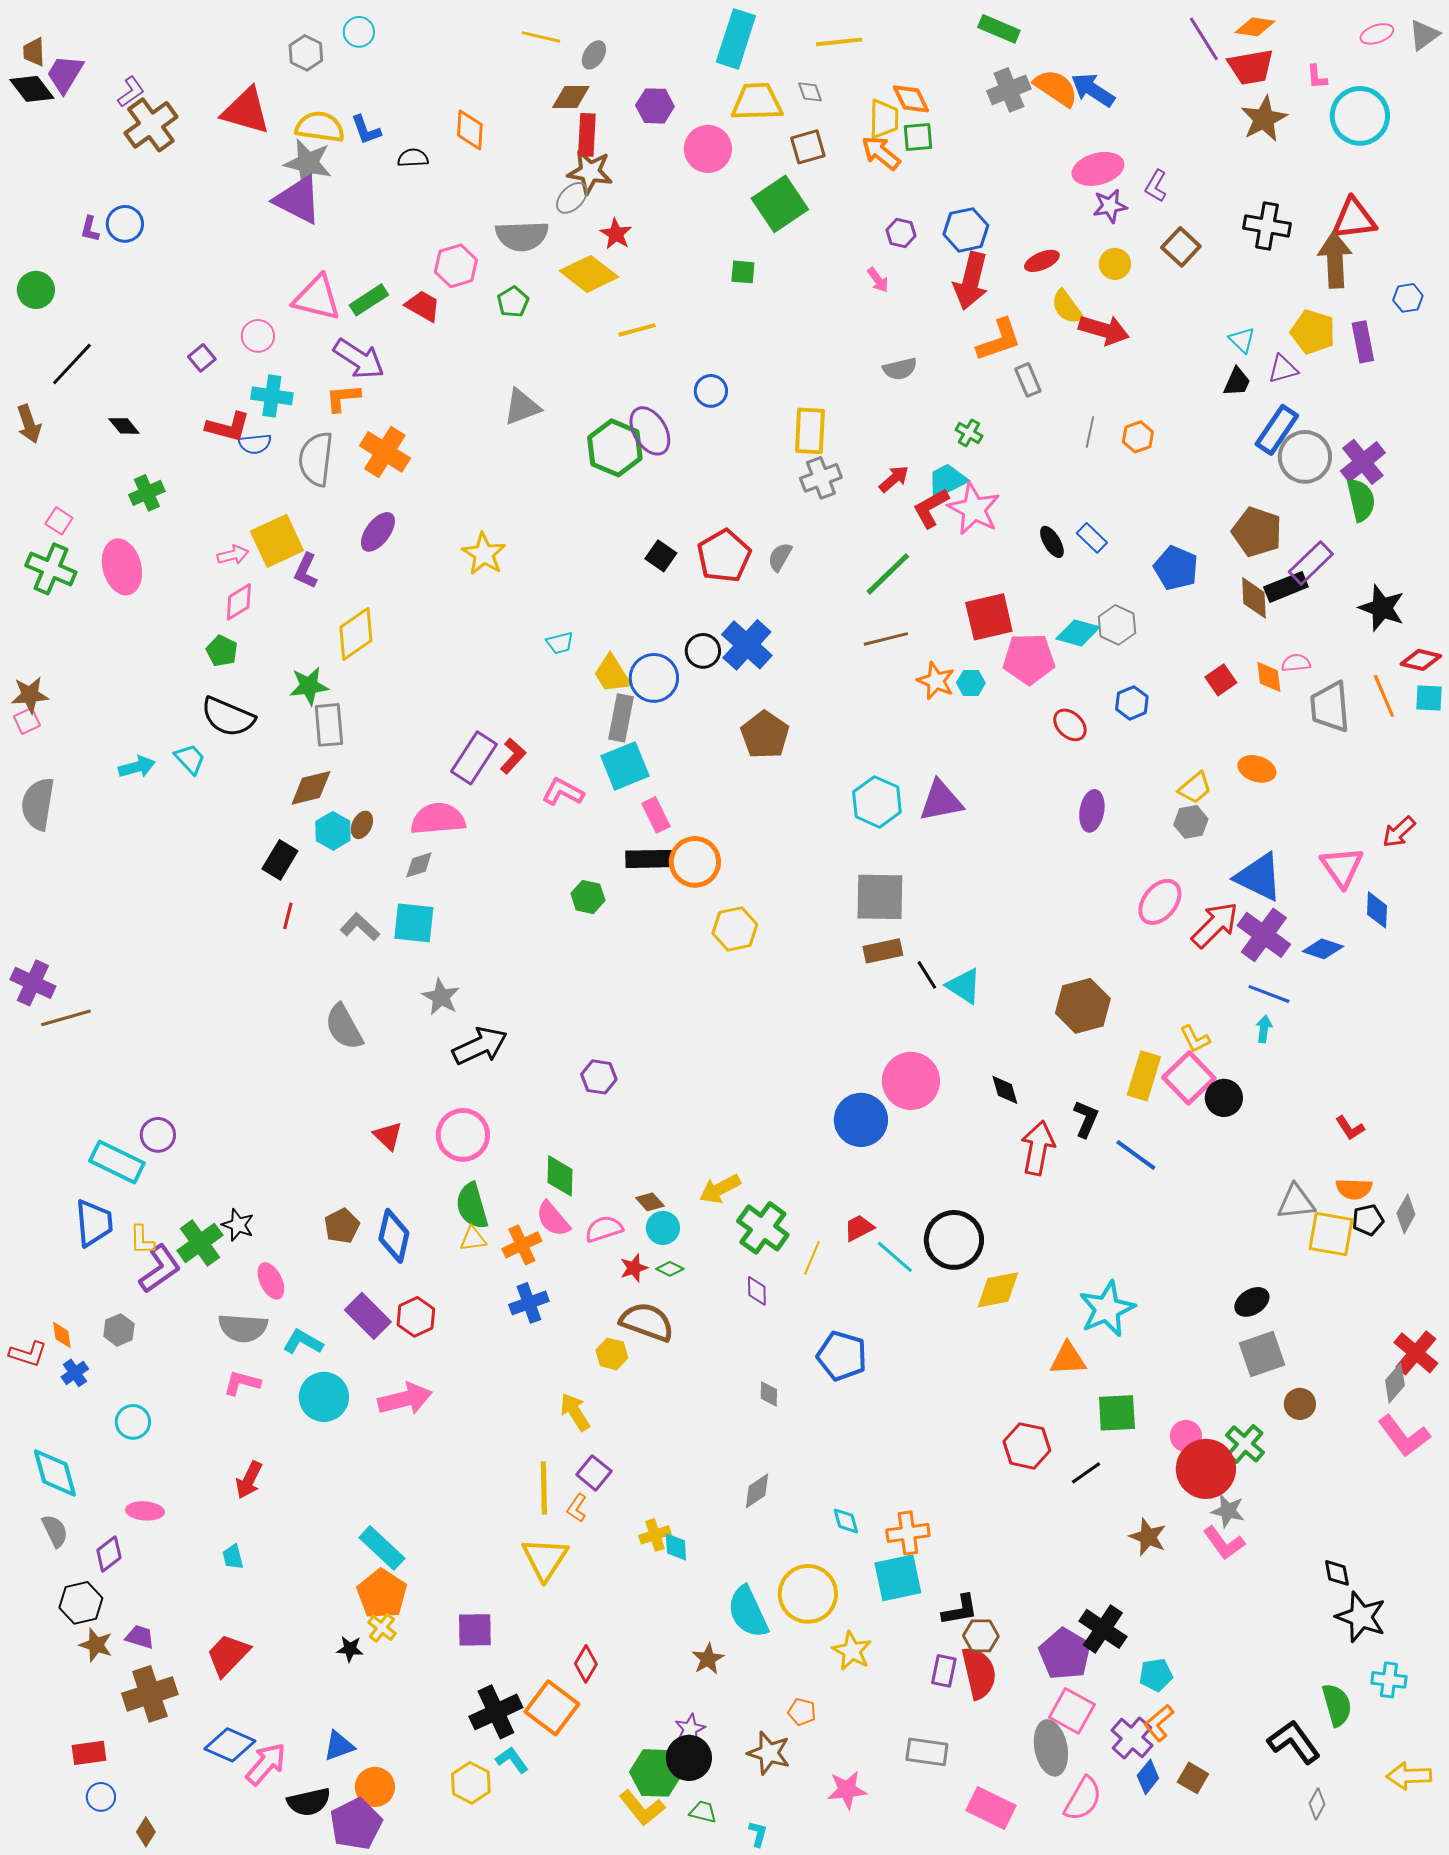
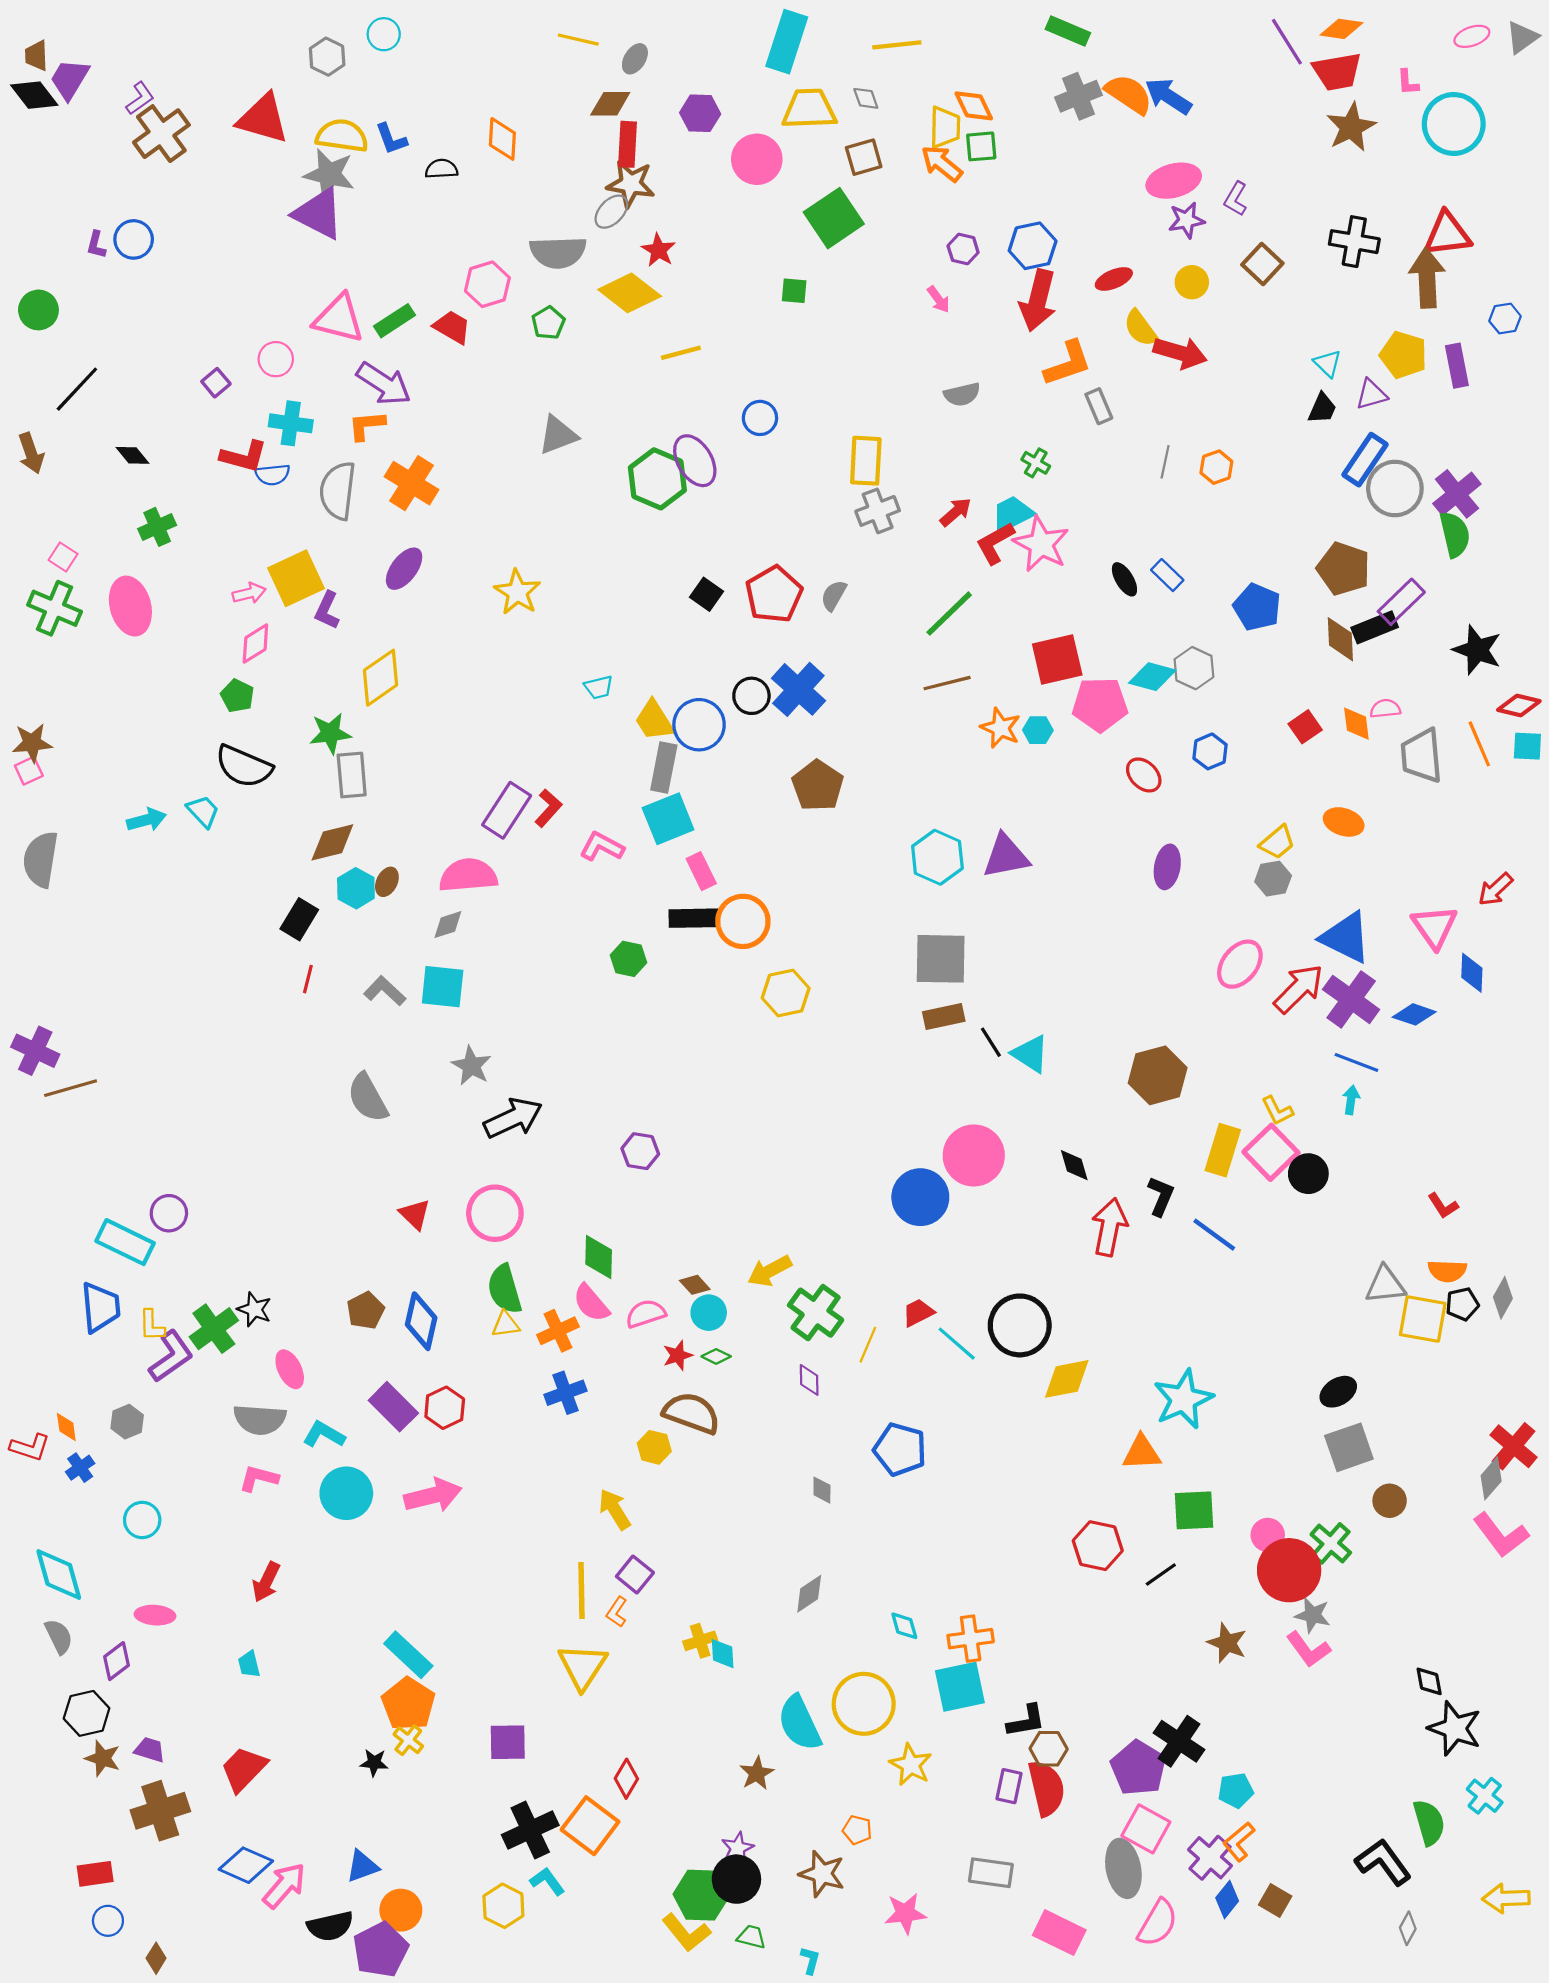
cyan cross: (1389, 1680) -> (1485, 1796), turned 32

